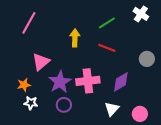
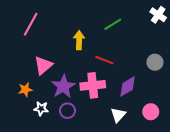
white cross: (141, 14) -> (158, 15), moved
red line: (107, 48) -> (104, 60), moved
white star: (31, 103) -> (41, 109), moved
pink circle: (140, 114) -> (151, 112), moved

